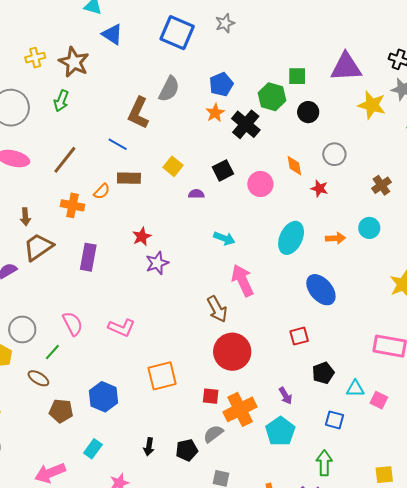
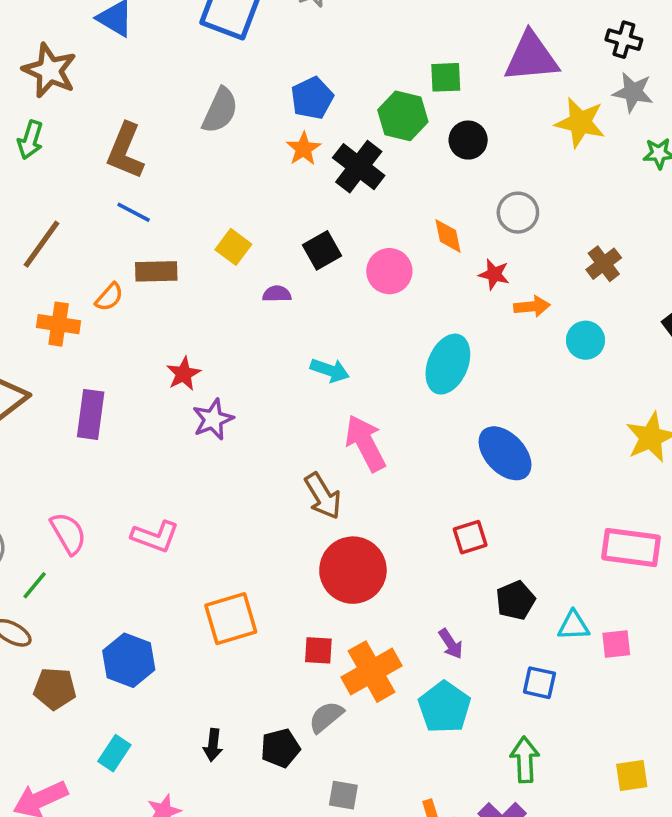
brown L-shape: (138, 113) -> (125, 151), moved
orange arrow: (335, 238) -> (532, 306), moved
pink square: (379, 400) -> (616, 644), turned -30

